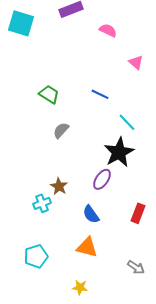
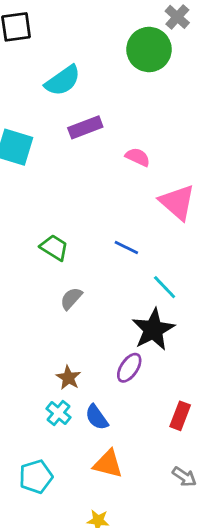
pink triangle: (136, 62) -> (177, 202), size x1.8
cyan cross: (42, 203) -> (58, 413), moved, turned -30
blue semicircle: (91, 214) -> (97, 417), moved
gray arrow: (136, 267) -> (184, 477), moved

